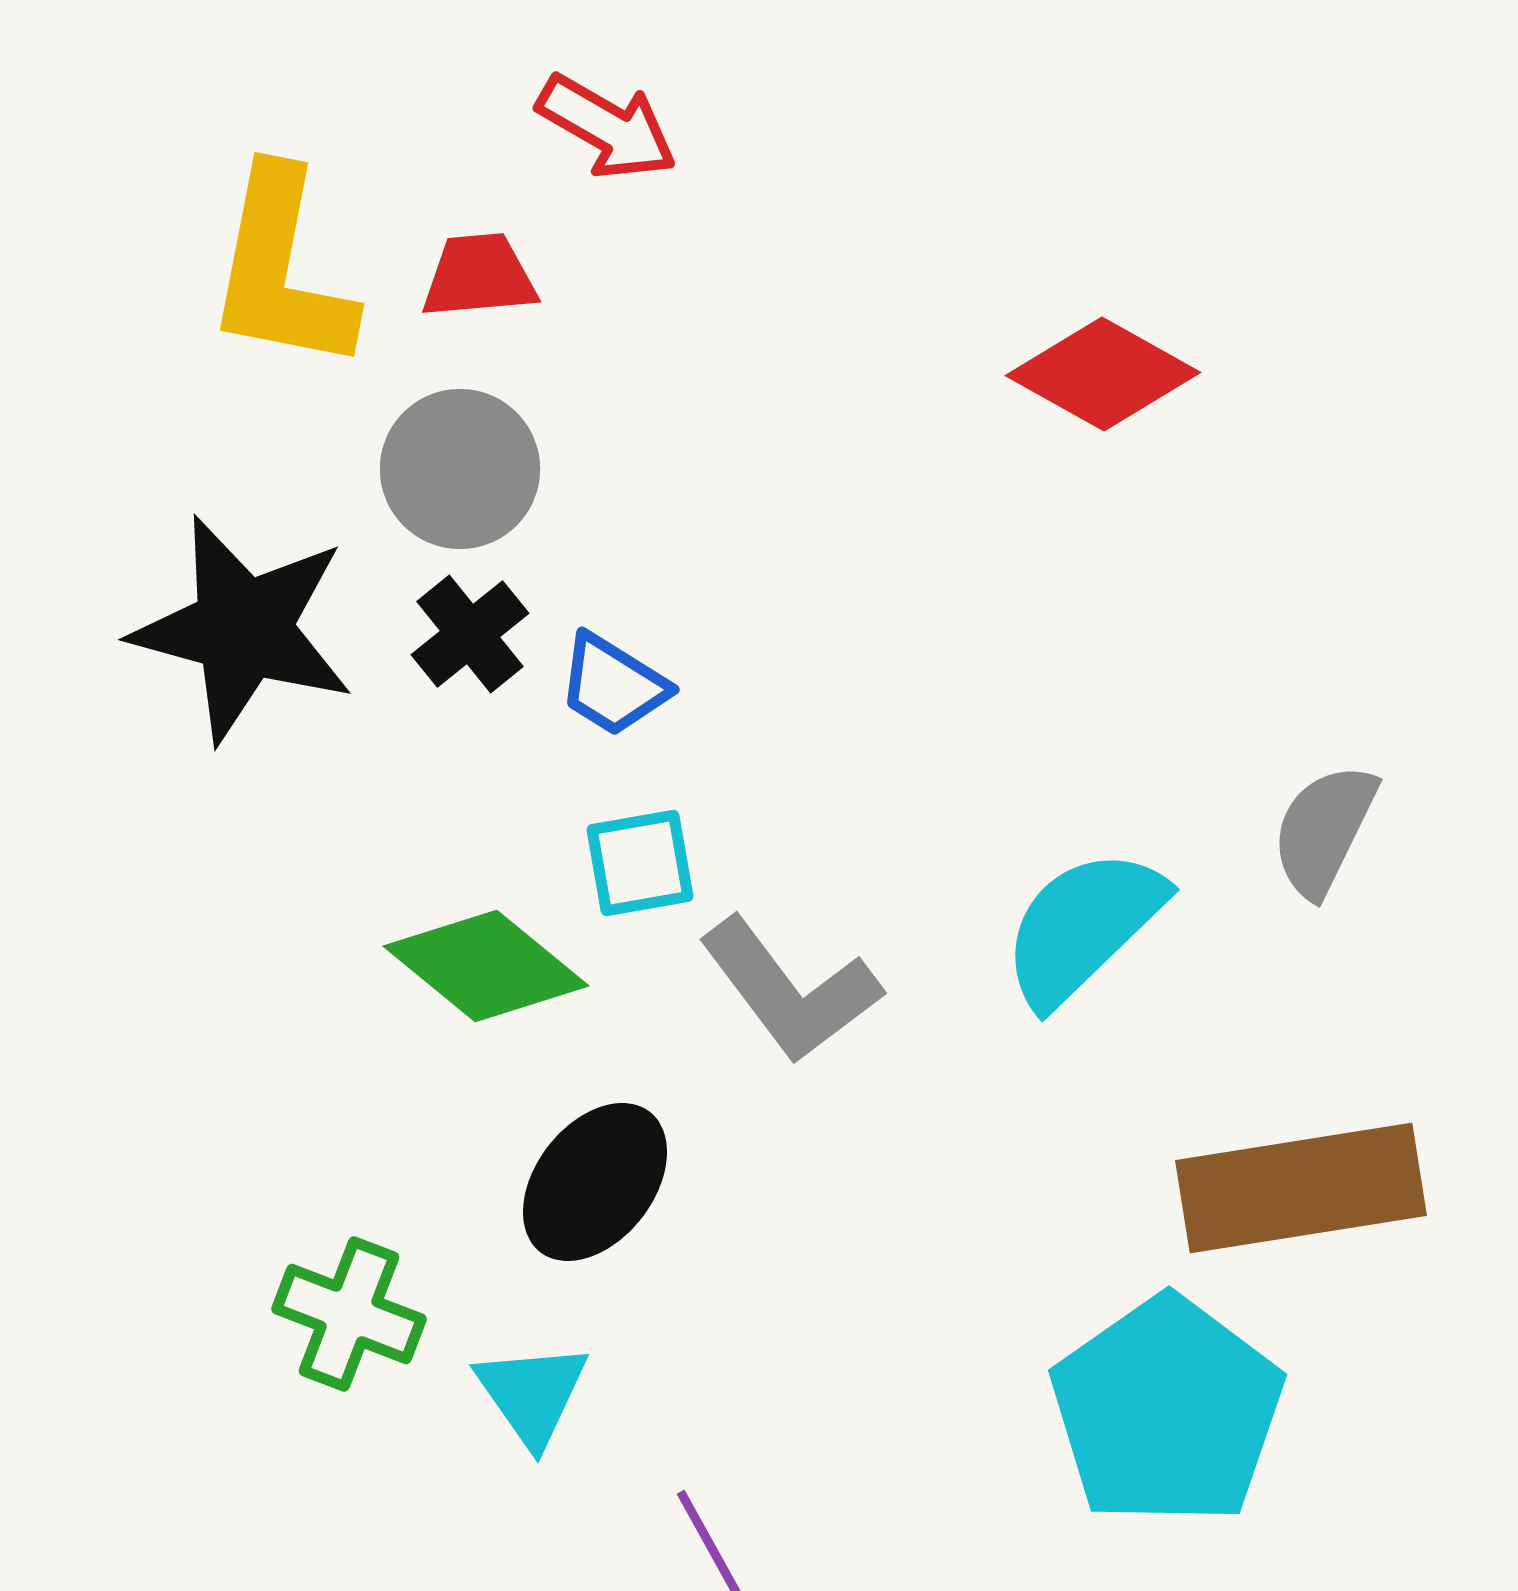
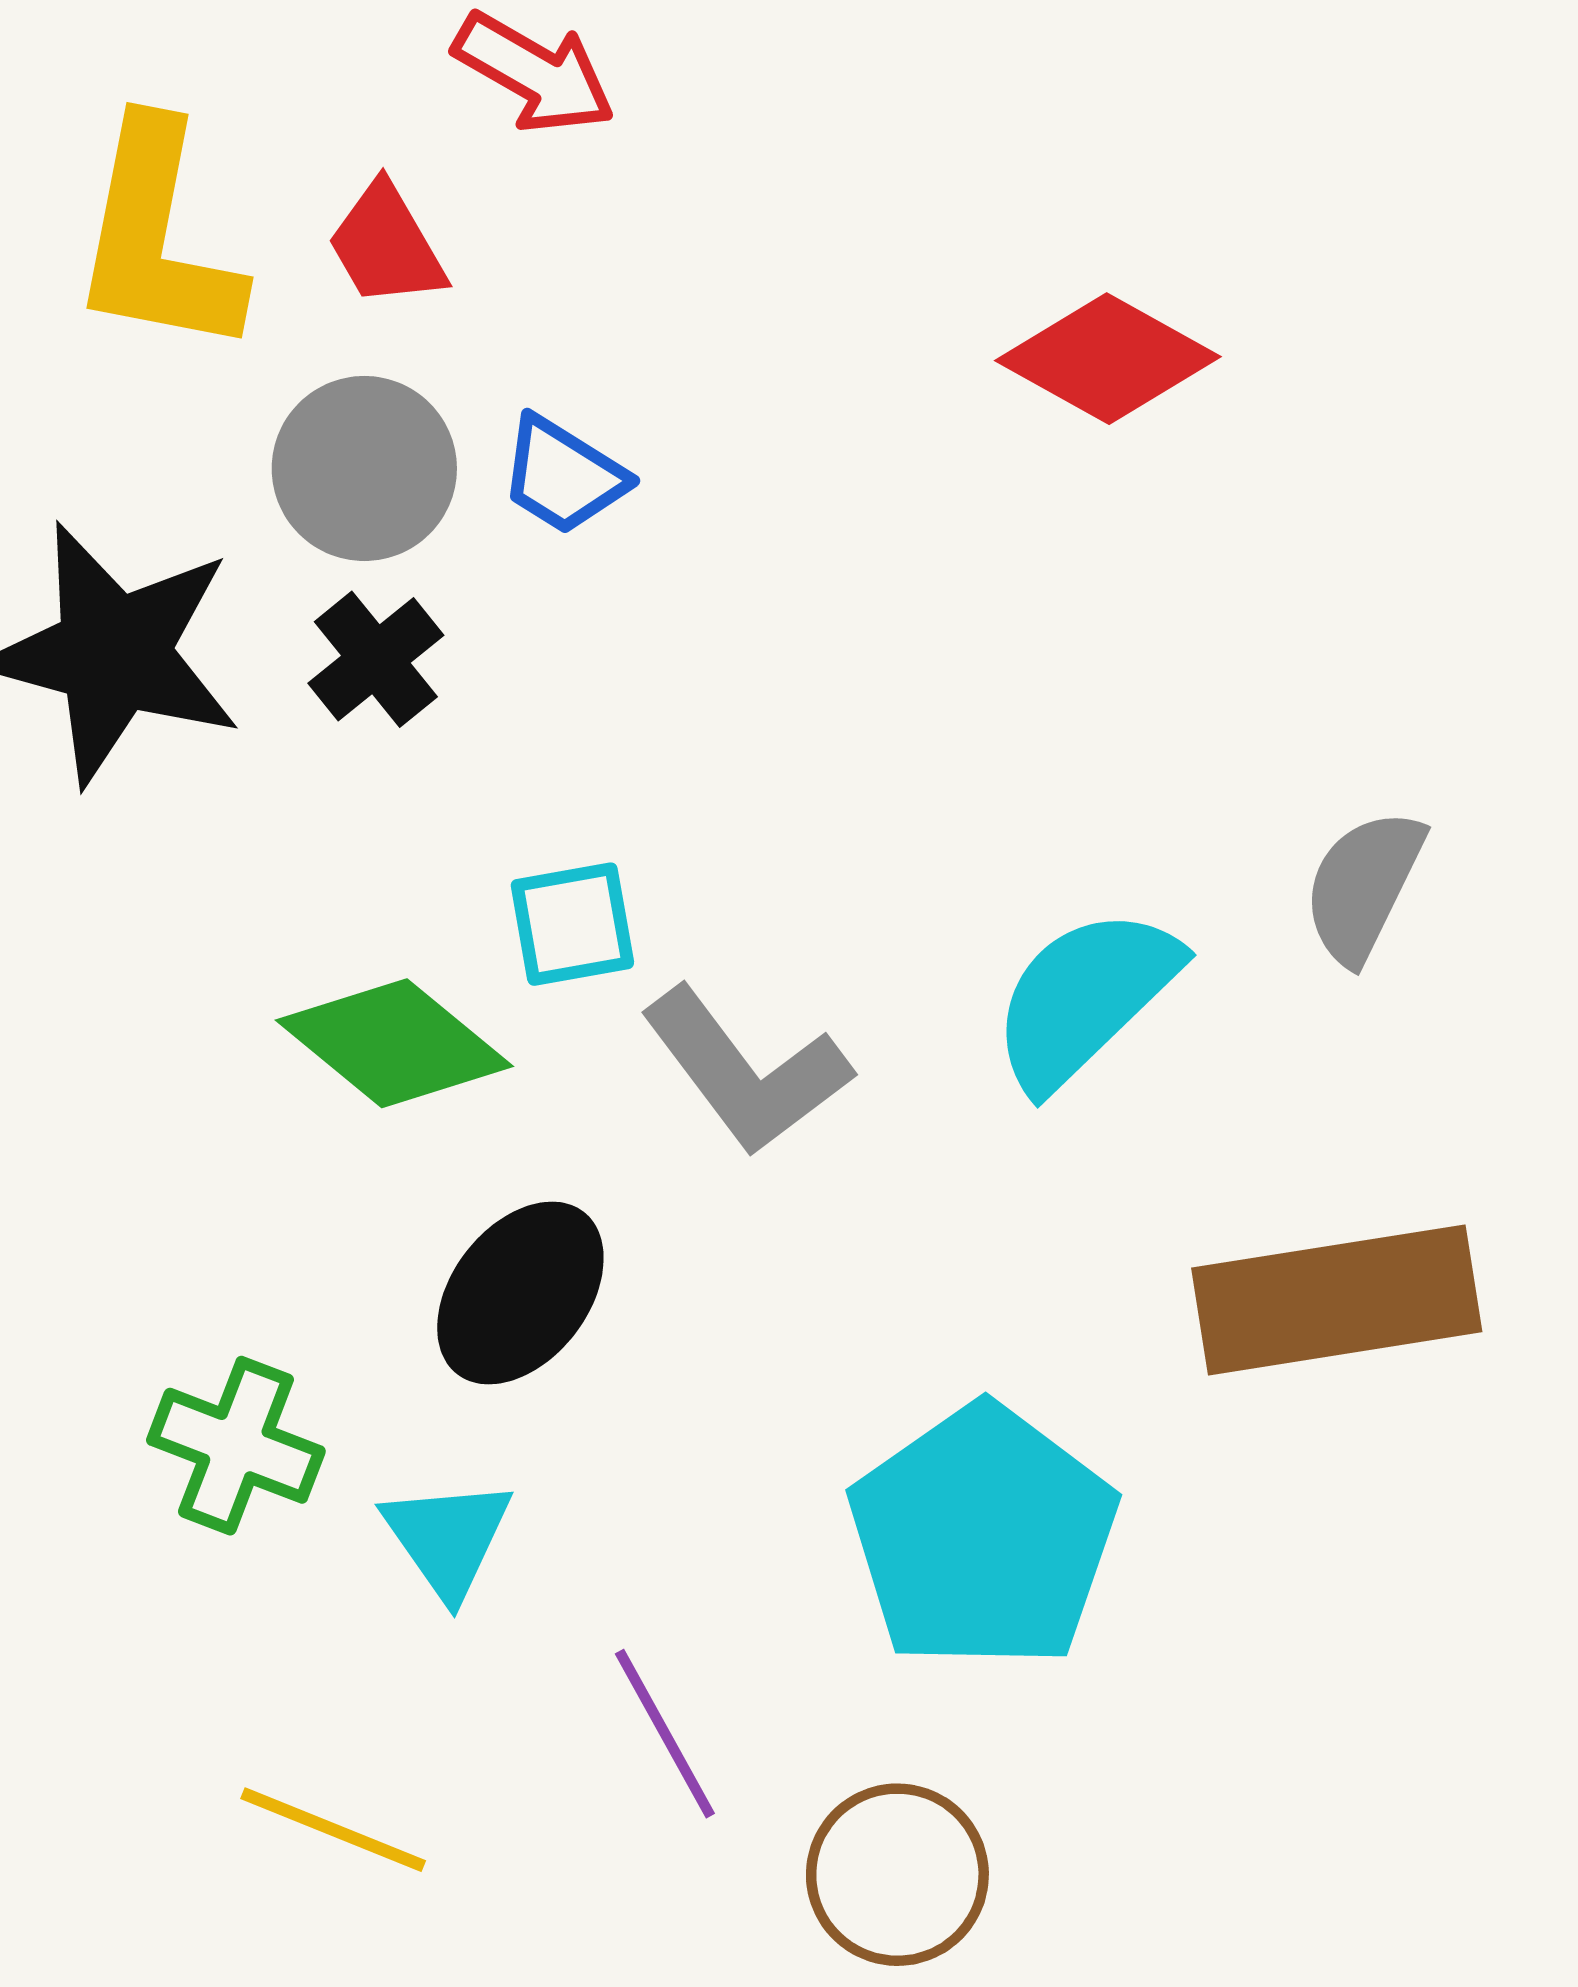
red trapezoid: (479, 276) -> (386, 245), turned -115
blue trapezoid: (613, 685) -> (563, 475), moved
cyan pentagon: (1167, 1411) -> (983, 1537), moved

